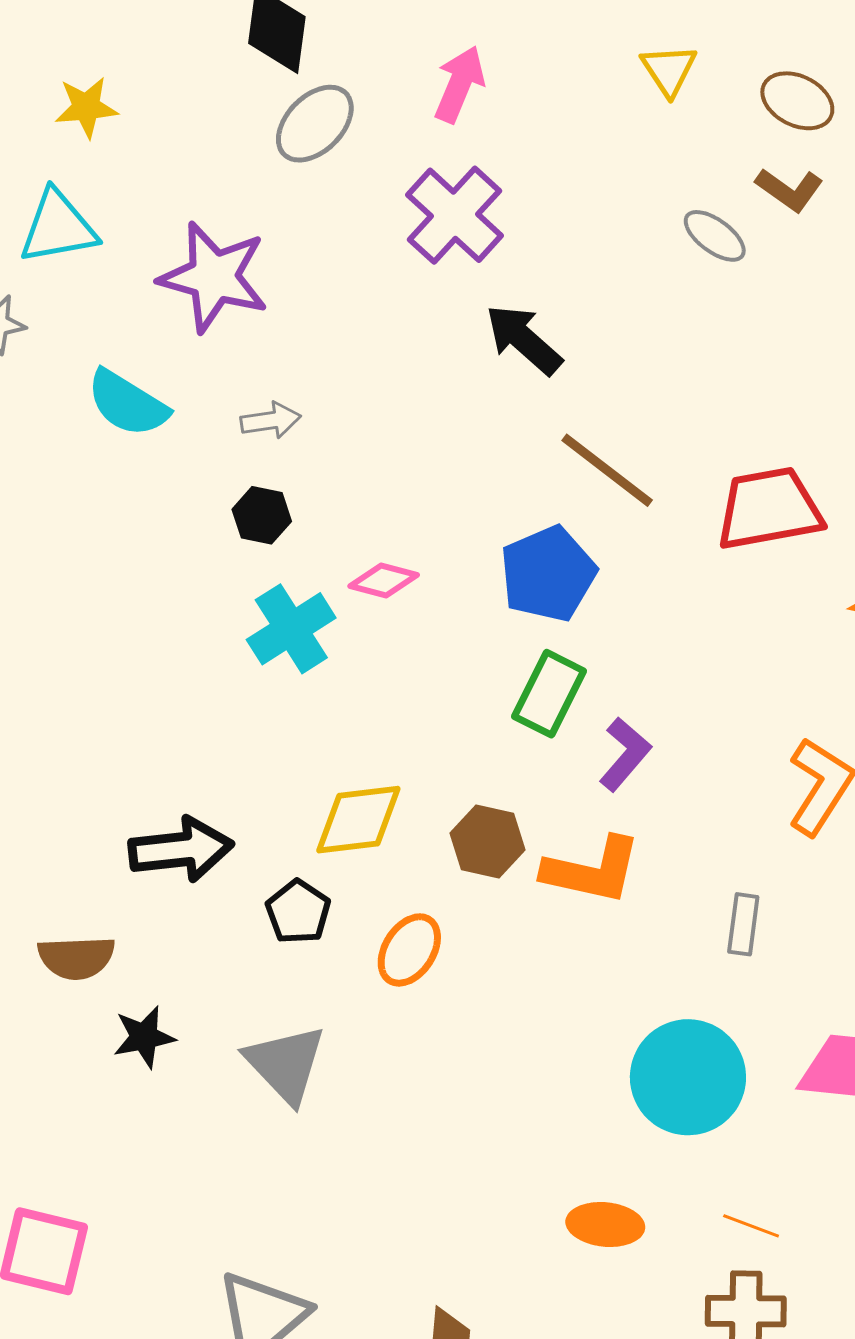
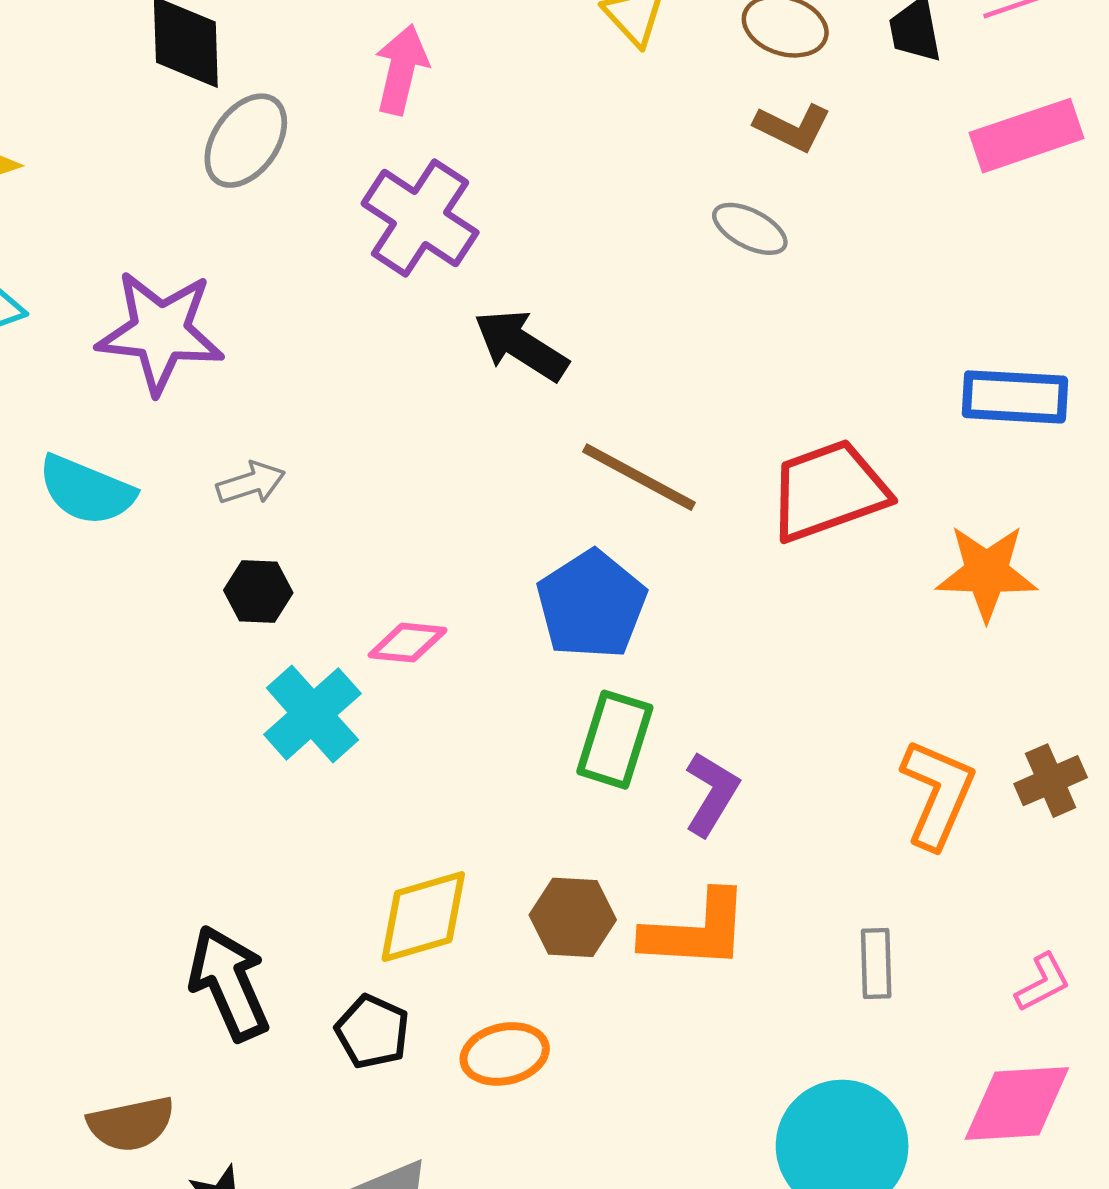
gray ellipse: (715, 236) -> (750, 229), moved
black arrow: (181, 849) -> (229, 983), turned -98
orange ellipse: (409, 950) -> (505, 1054), turned 54

